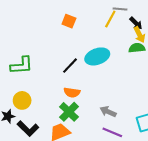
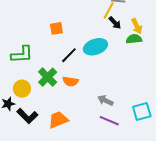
orange square: (69, 21) -> (56, 28), moved, turned -32
black arrow: (136, 23) -> (115, 23), moved
green cross: (69, 112) -> (48, 77), moved

